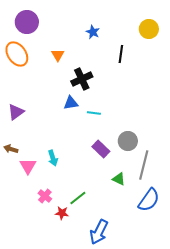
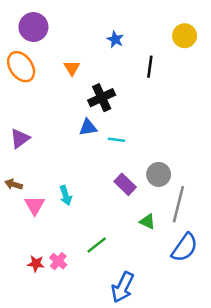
pink cross: (45, 196) -> (58, 261), moved
red star: (62, 213) -> (36, 264), moved

